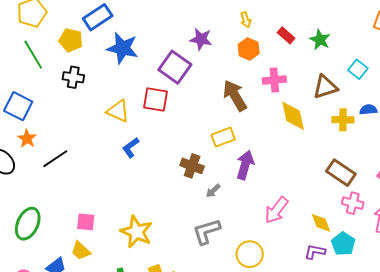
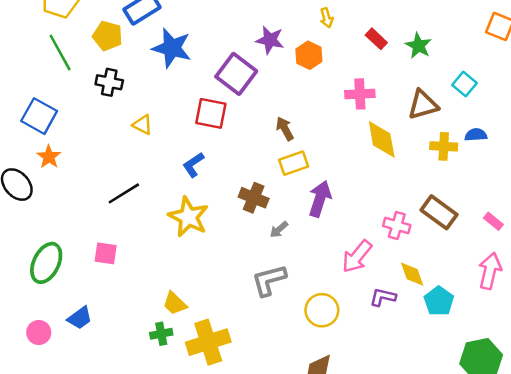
orange hexagon: (249, 49) -> (309, 55), moved
brown arrow: (235, 95) -> (285, 129), moved, size x0.6
yellow triangle: (118, 111) -> (142, 125), moved, size x0.7
blue L-shape: (131, 148) -> (193, 165), moved
black line: (55, 159) -> (124, 193), moved
pink cross: (353, 203) -> (397, 226), moved
pink square: (86, 222) -> (106, 253), moved
yellow star: (136, 232) -> (188, 217), moved
yellow trapezoid: (81, 251) -> (175, 303), moved
purple L-shape: (315, 252) -> (383, 297), moved

